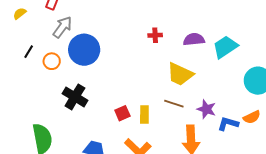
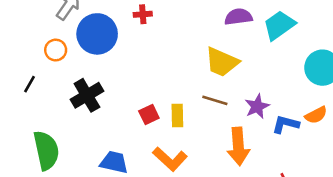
red cross: (155, 35) -> (143, 14), moved
black line: (29, 52) -> (30, 84), moved
black cross: (75, 97) -> (87, 95), turned 30
purple star: (206, 109) -> (257, 106), turned 30

